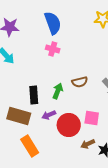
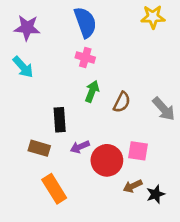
brown semicircle: (80, 82) -> (122, 102), turned -49
green arrow: (58, 91) -> (92, 91), moved
brown rectangle: (19, 116) -> (39, 148), size x0.7

